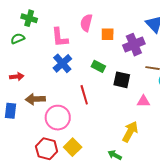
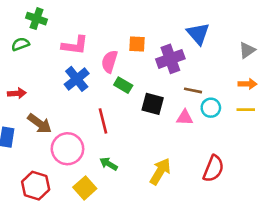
pink semicircle: (86, 23) -> (109, 62), moved
pink L-shape: (60, 37) -> (75, 45), turned -80
brown arrow: (35, 99) -> (40, 124), turned -144
pink triangle: (143, 101) -> (185, 118), moved
red hexagon: (47, 149) -> (36, 186), moved
green arrow: (115, 155) -> (109, 164), moved

